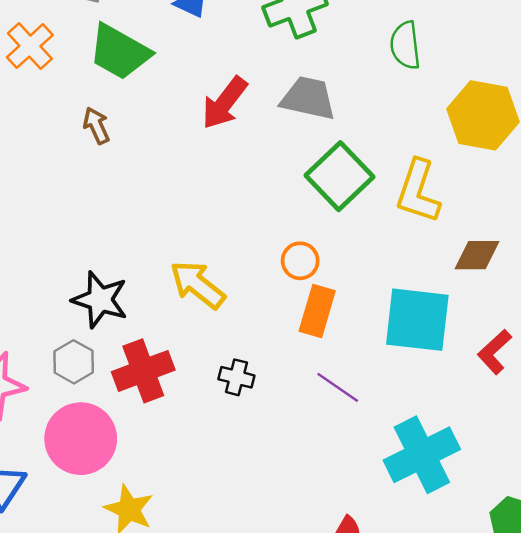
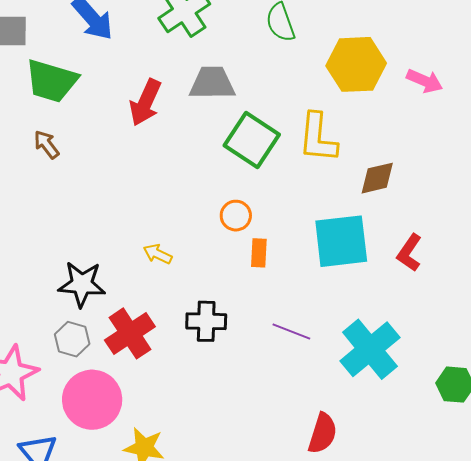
yellow arrow: (198, 285) -> (158, 254), size x0.6
orange rectangle: (317, 311) -> (259, 253), size x0.7
black cross: (236, 377) -> (206, 321), size x1.4
purple line: (338, 387) -> (291, 331), moved

